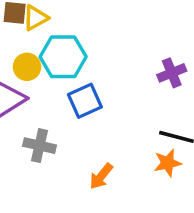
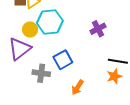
purple cross: (172, 73) -> (98, 29), moved
blue square: (85, 101) -> (63, 60), moved

